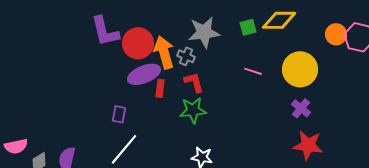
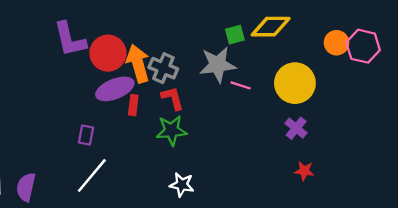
gray star: (204, 32) -> (218, 65), moved
gray cross: (186, 56) -> (163, 68), size x1.4
red star: (308, 145) -> (304, 171), size x0.6

